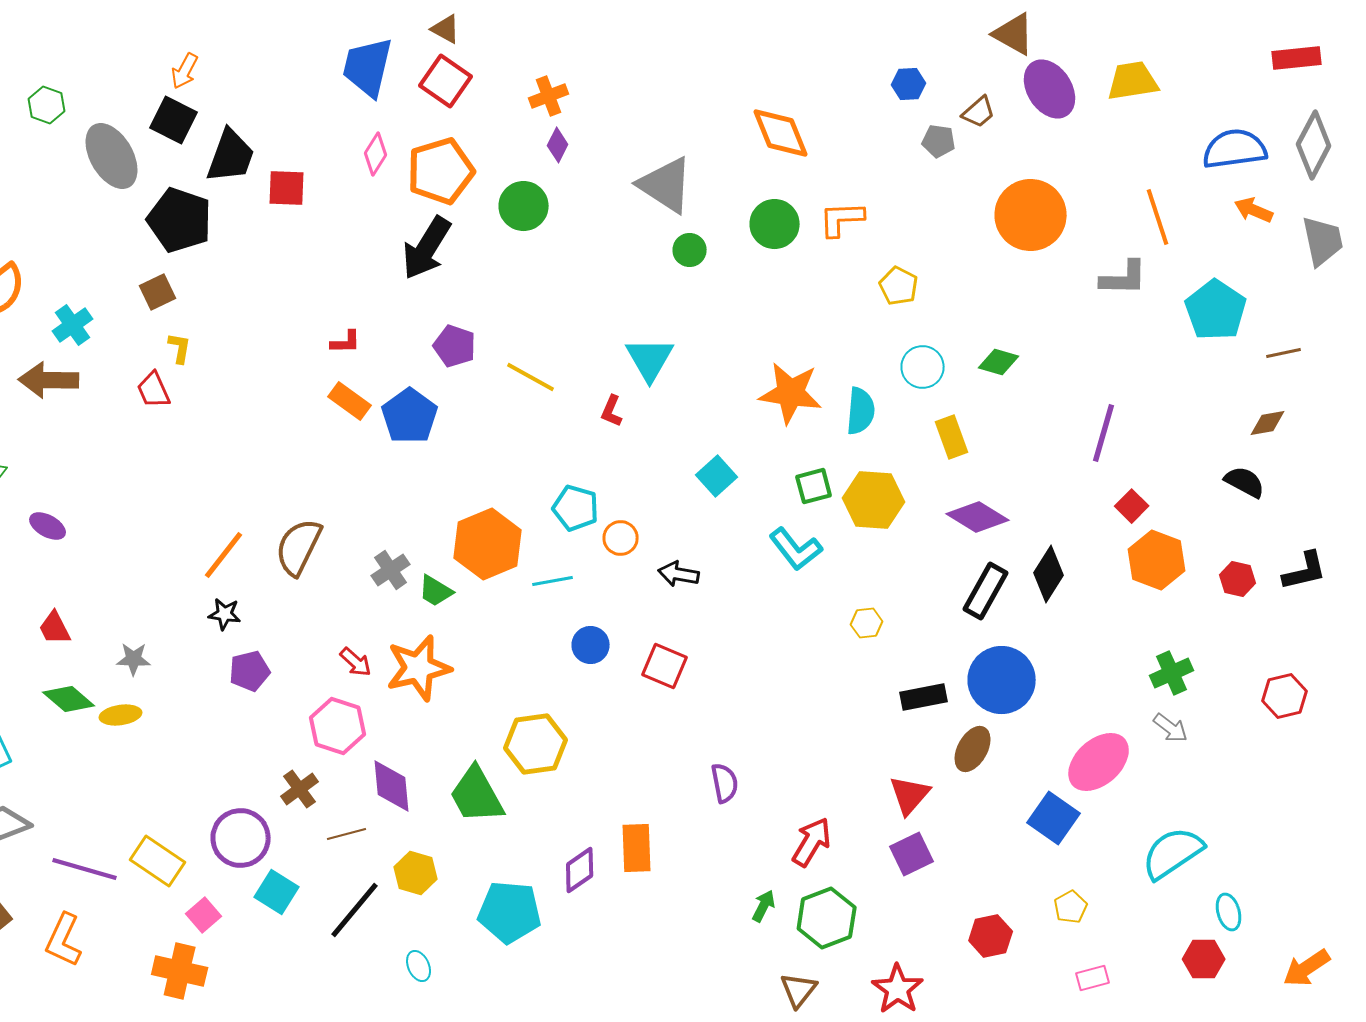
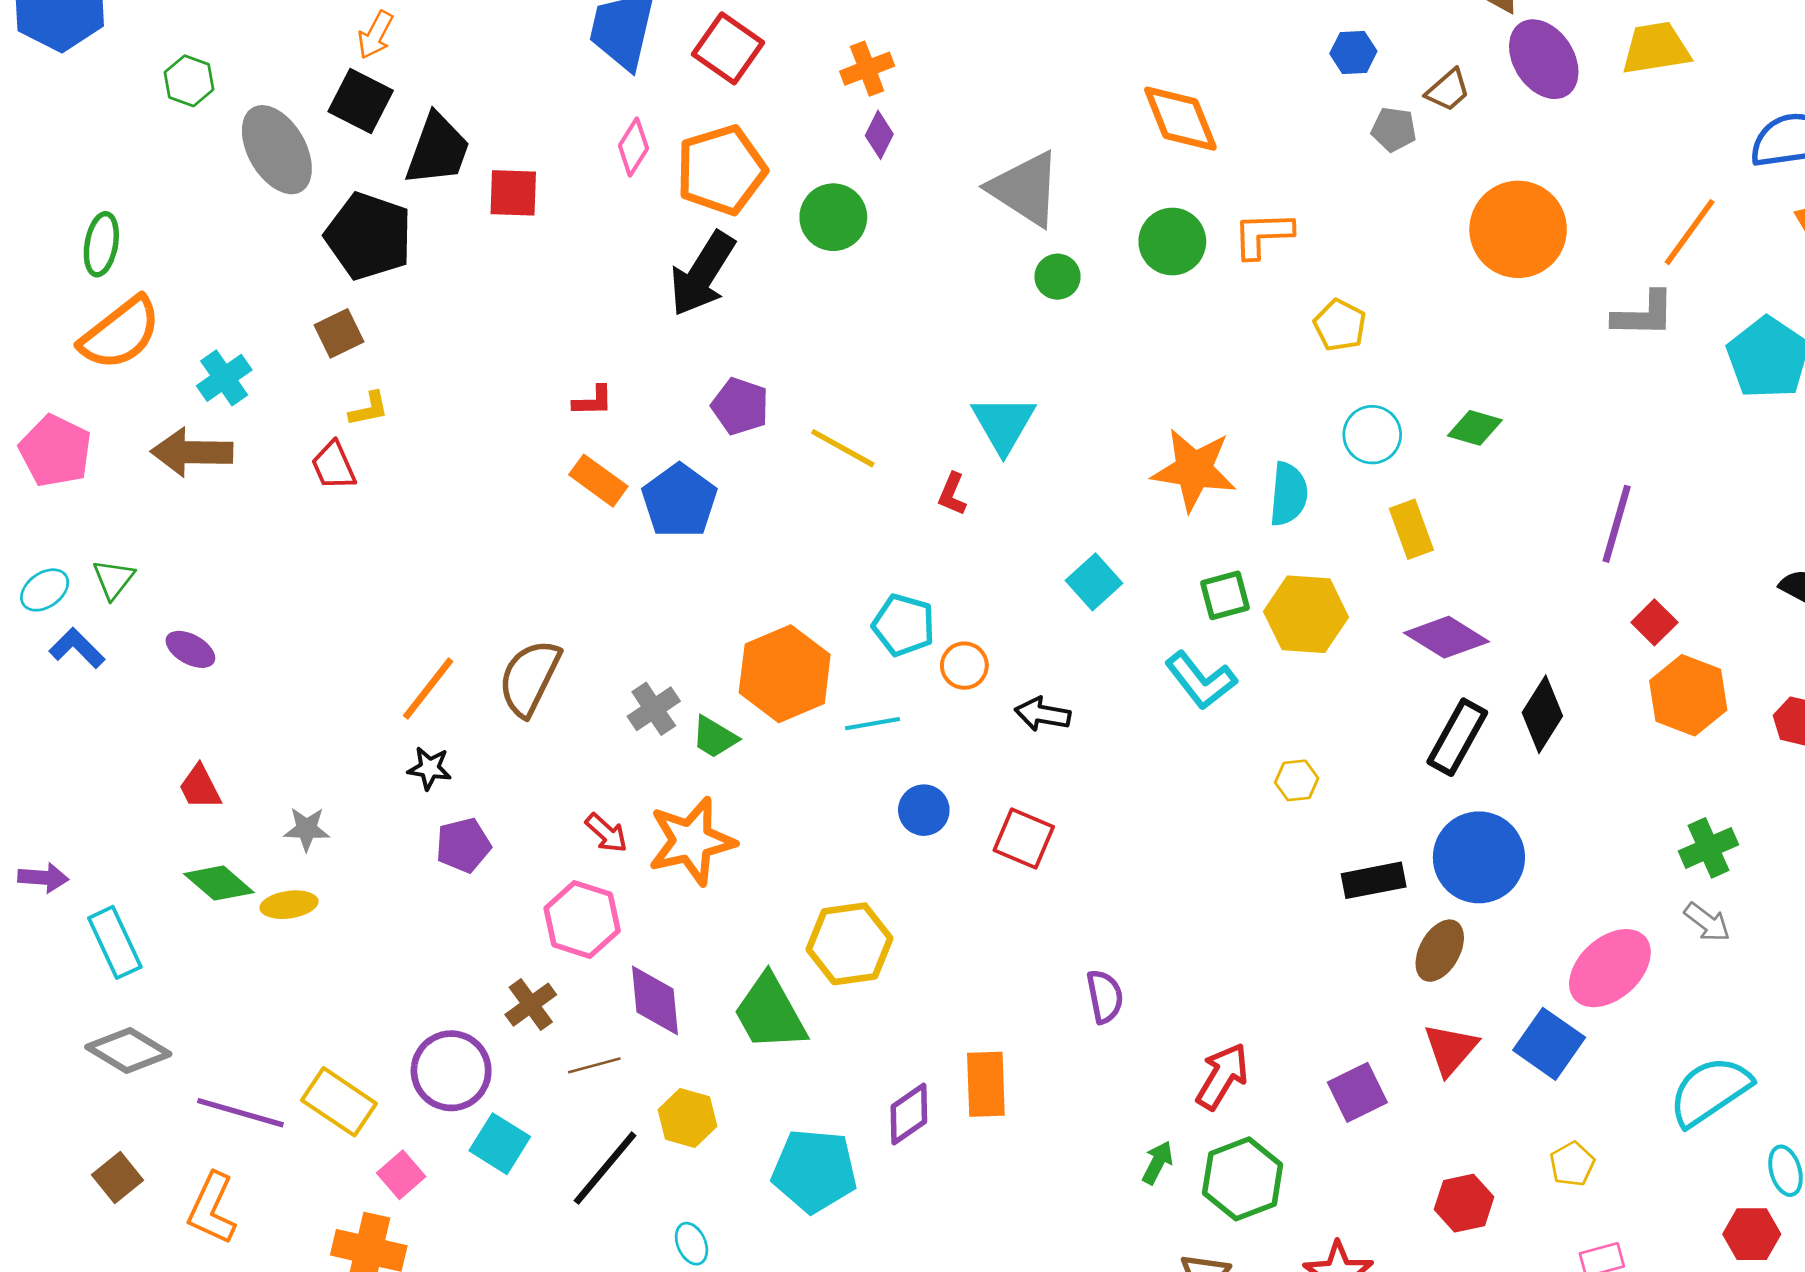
orange line: (1158, 217) -> (1690, 232), turned 54
yellow L-shape: (180, 348) -> (369, 409), turned 68
red triangle: (910, 795) -> (1451, 1049), moved

